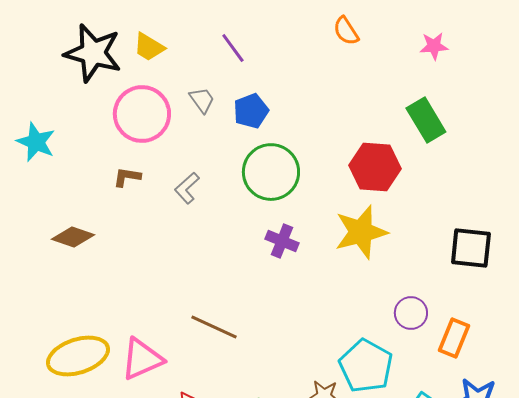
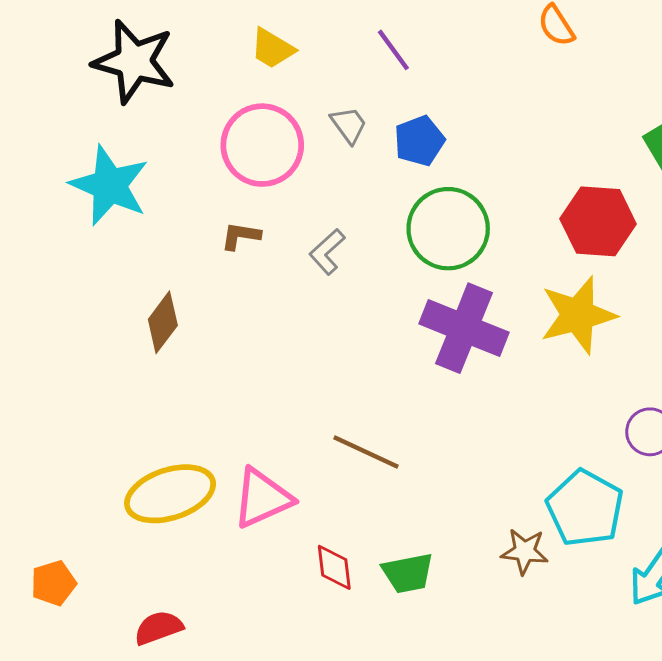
black star: (93, 53) -> (134, 61), moved
cyan star: (36, 142) -> (110, 185), size x1.4
brown diamond: (73, 237) -> (163, 322), turned -72
purple cross: (282, 241) -> (464, 328), size x1.8

